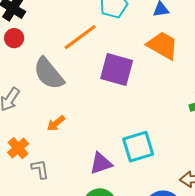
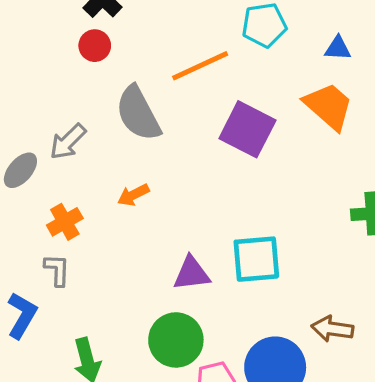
gray L-shape: (40, 169) -> (57, 270), moved

